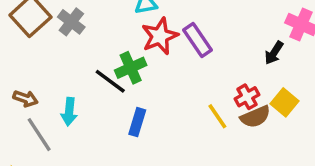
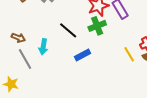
green cross: (131, 68) -> (97, 26), moved
blue rectangle: (137, 122) -> (82, 55), turned 42

